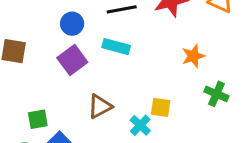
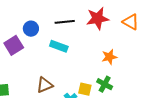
purple square: (72, 60) -> (14, 45), moved
green cross: (216, 94) -> (105, 84), moved

